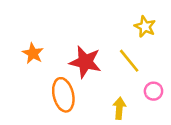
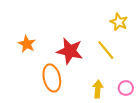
pink circle: (153, 91) -> (126, 88), moved

